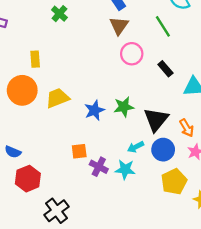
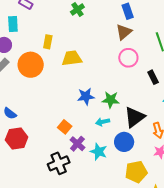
yellow trapezoid: (57, 98) -> (72, 58), moved
cyan arrow: (136, 147) -> (103, 122), moved
blue circle: (163, 150) -> (124, 142), moved
orange square: (79, 151) -> (65, 127), turned 32
black cross: (57, 211) -> (59, 163), moved

